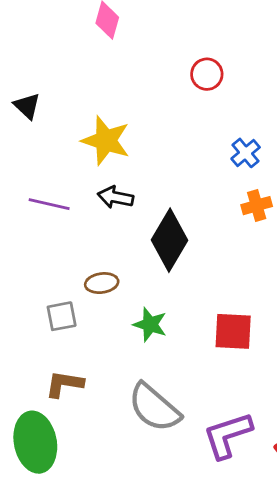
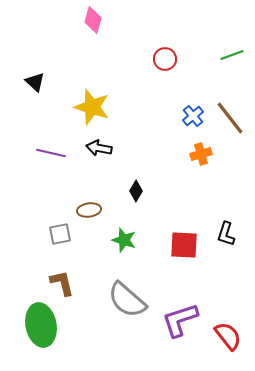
black diamond: (169, 240) -> (136, 191), moved, size x0.5
brown L-shape: (64, 384) -> (62, 283), turned 68

